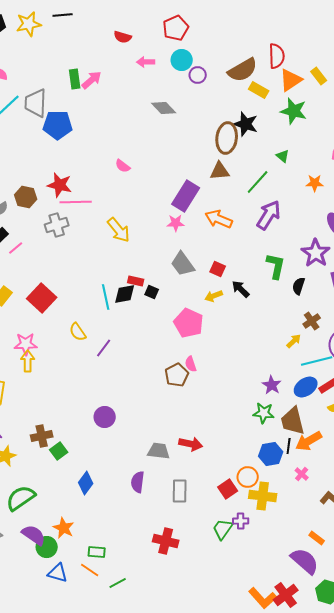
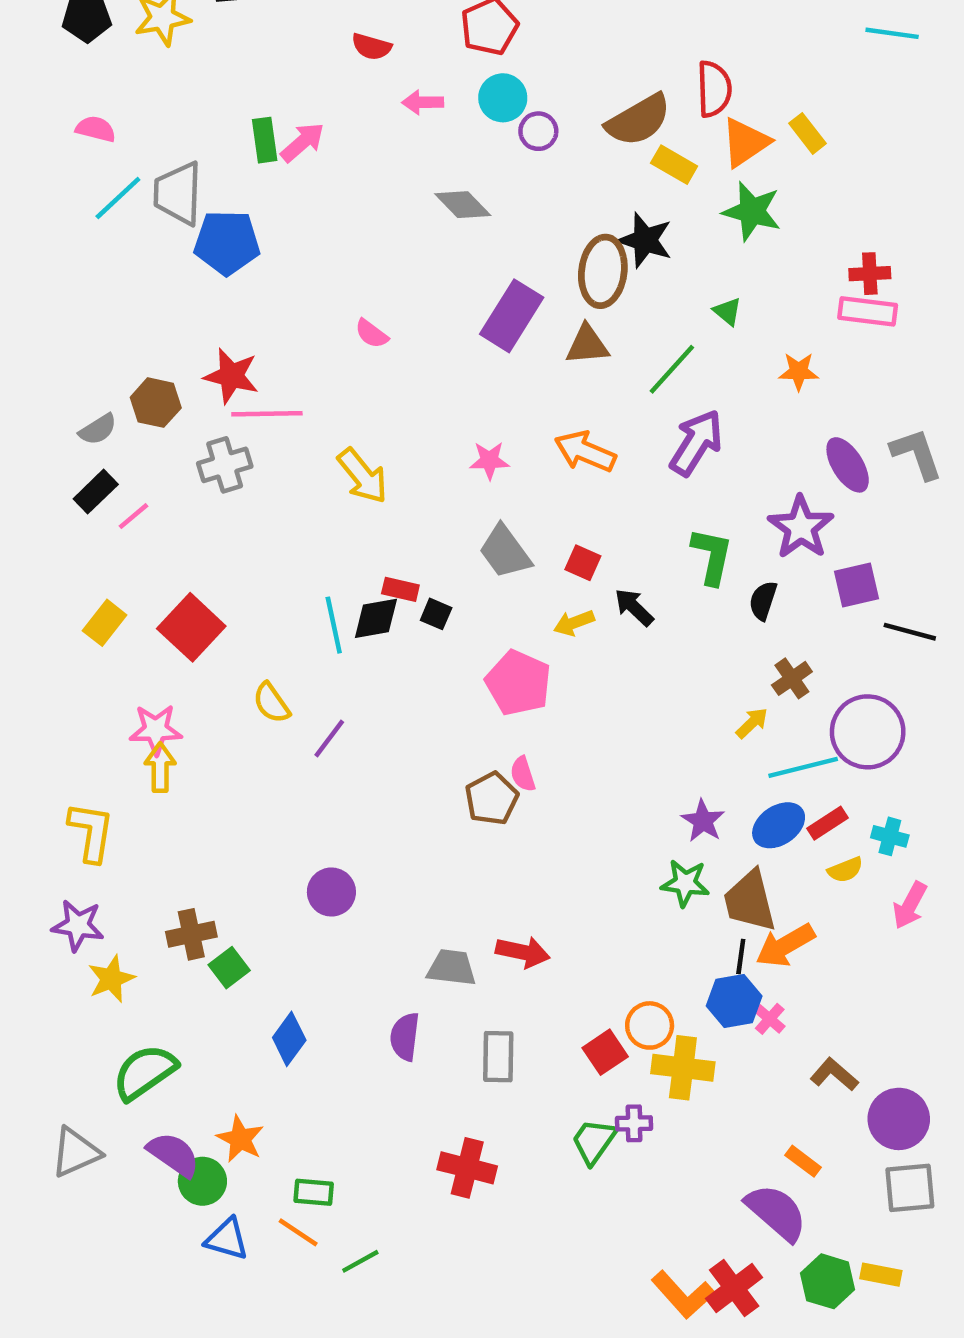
purple rectangle: (186, 196) -> (512, 316), moved
blue hexagon: (271, 454) -> (734, 1001), moved

